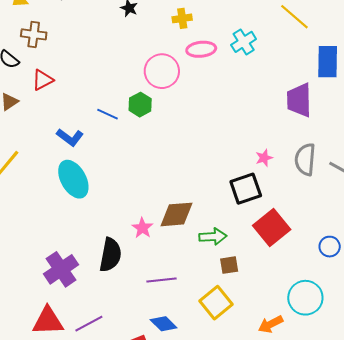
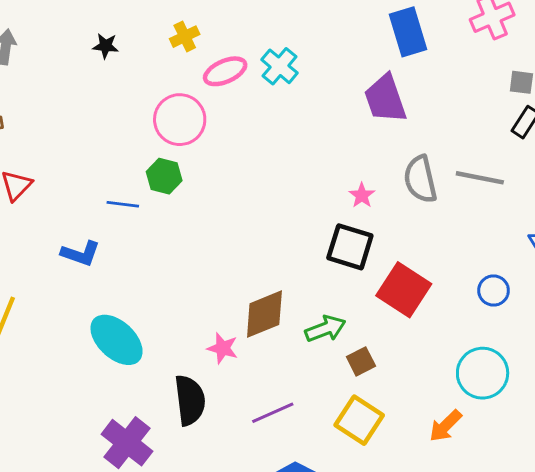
cyan cross: (244, 42) -> (280, 66), moved
cyan ellipse: (73, 179) -> (117, 340), moved
black square: (246, 189) -> (350, 247), turned -36

